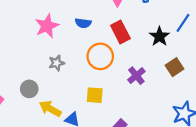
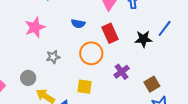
pink star: (47, 26) -> (35, 27), moved
black star: (159, 36) -> (143, 39), turned 30
brown square: (174, 67) -> (152, 84), moved

